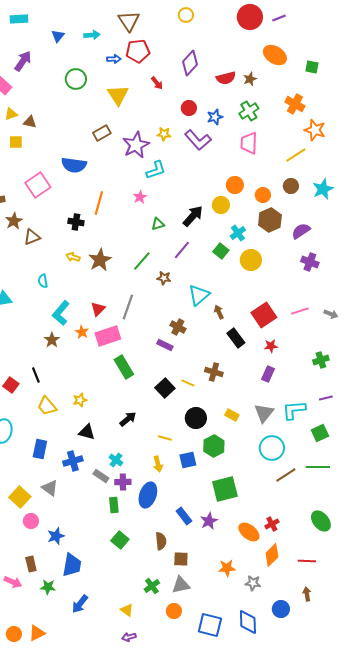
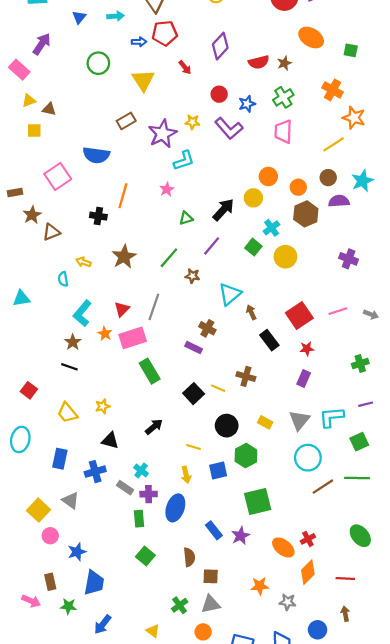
purple semicircle: (301, 231) -> (339, 201), moved, turned 30
yellow arrow: (73, 257) -> (83, 262), moved
black line: (36, 375) -> (69, 367), moved, turned -49

